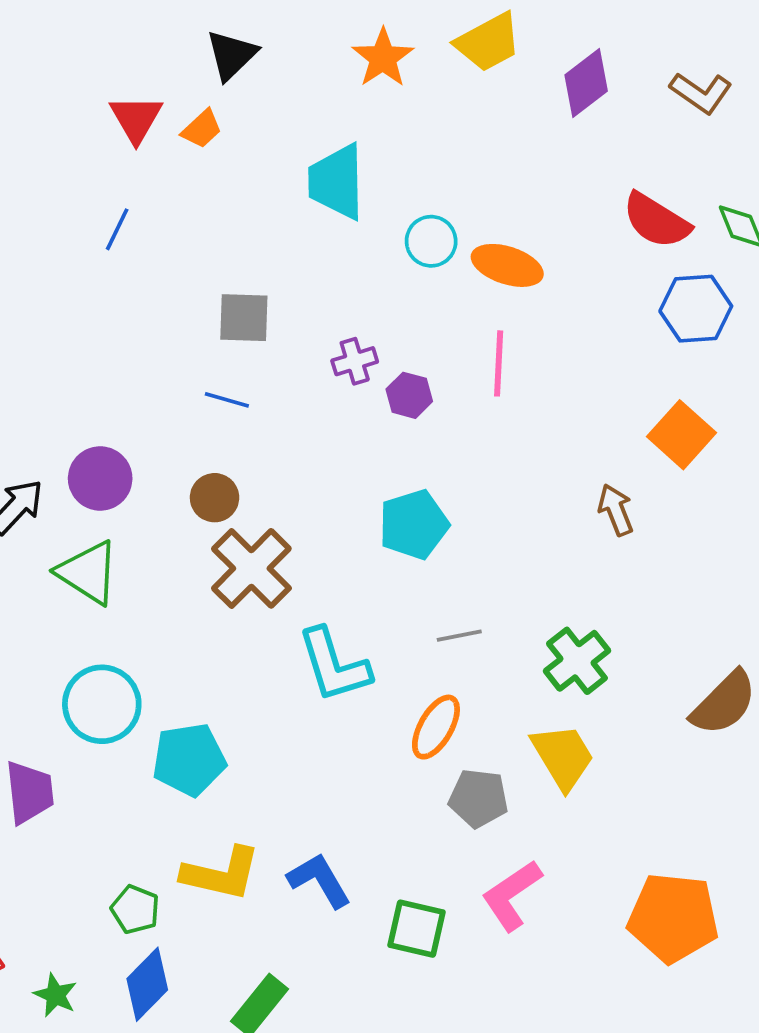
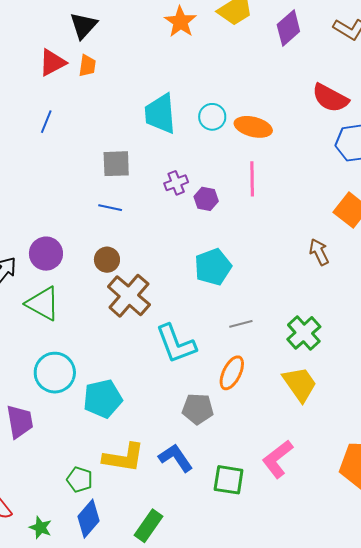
black triangle: (231, 55) -> (83, 26), moved
red triangle: (136, 119) -> (52, 63), turned 36
orange trapezoid: (202, 129) -> (87, 66), turned -35
cyan trapezoid: (337, 182) -> (160, 114), moved
gray pentagon: (478, 798) -> (198, 409), moved

